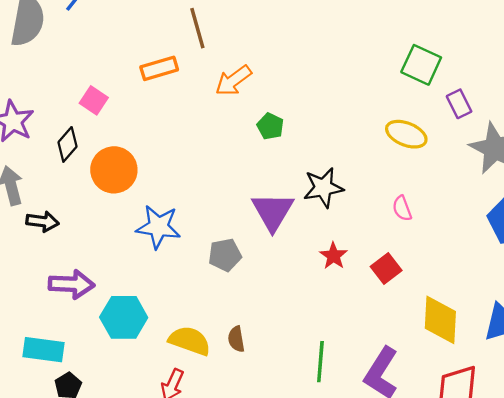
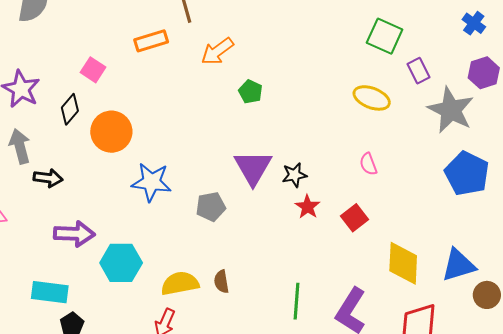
black star: (323, 188) -> (294, 175), moved, size x0.7
yellow semicircle: (190, 341) -> (180, 283), turned -30

